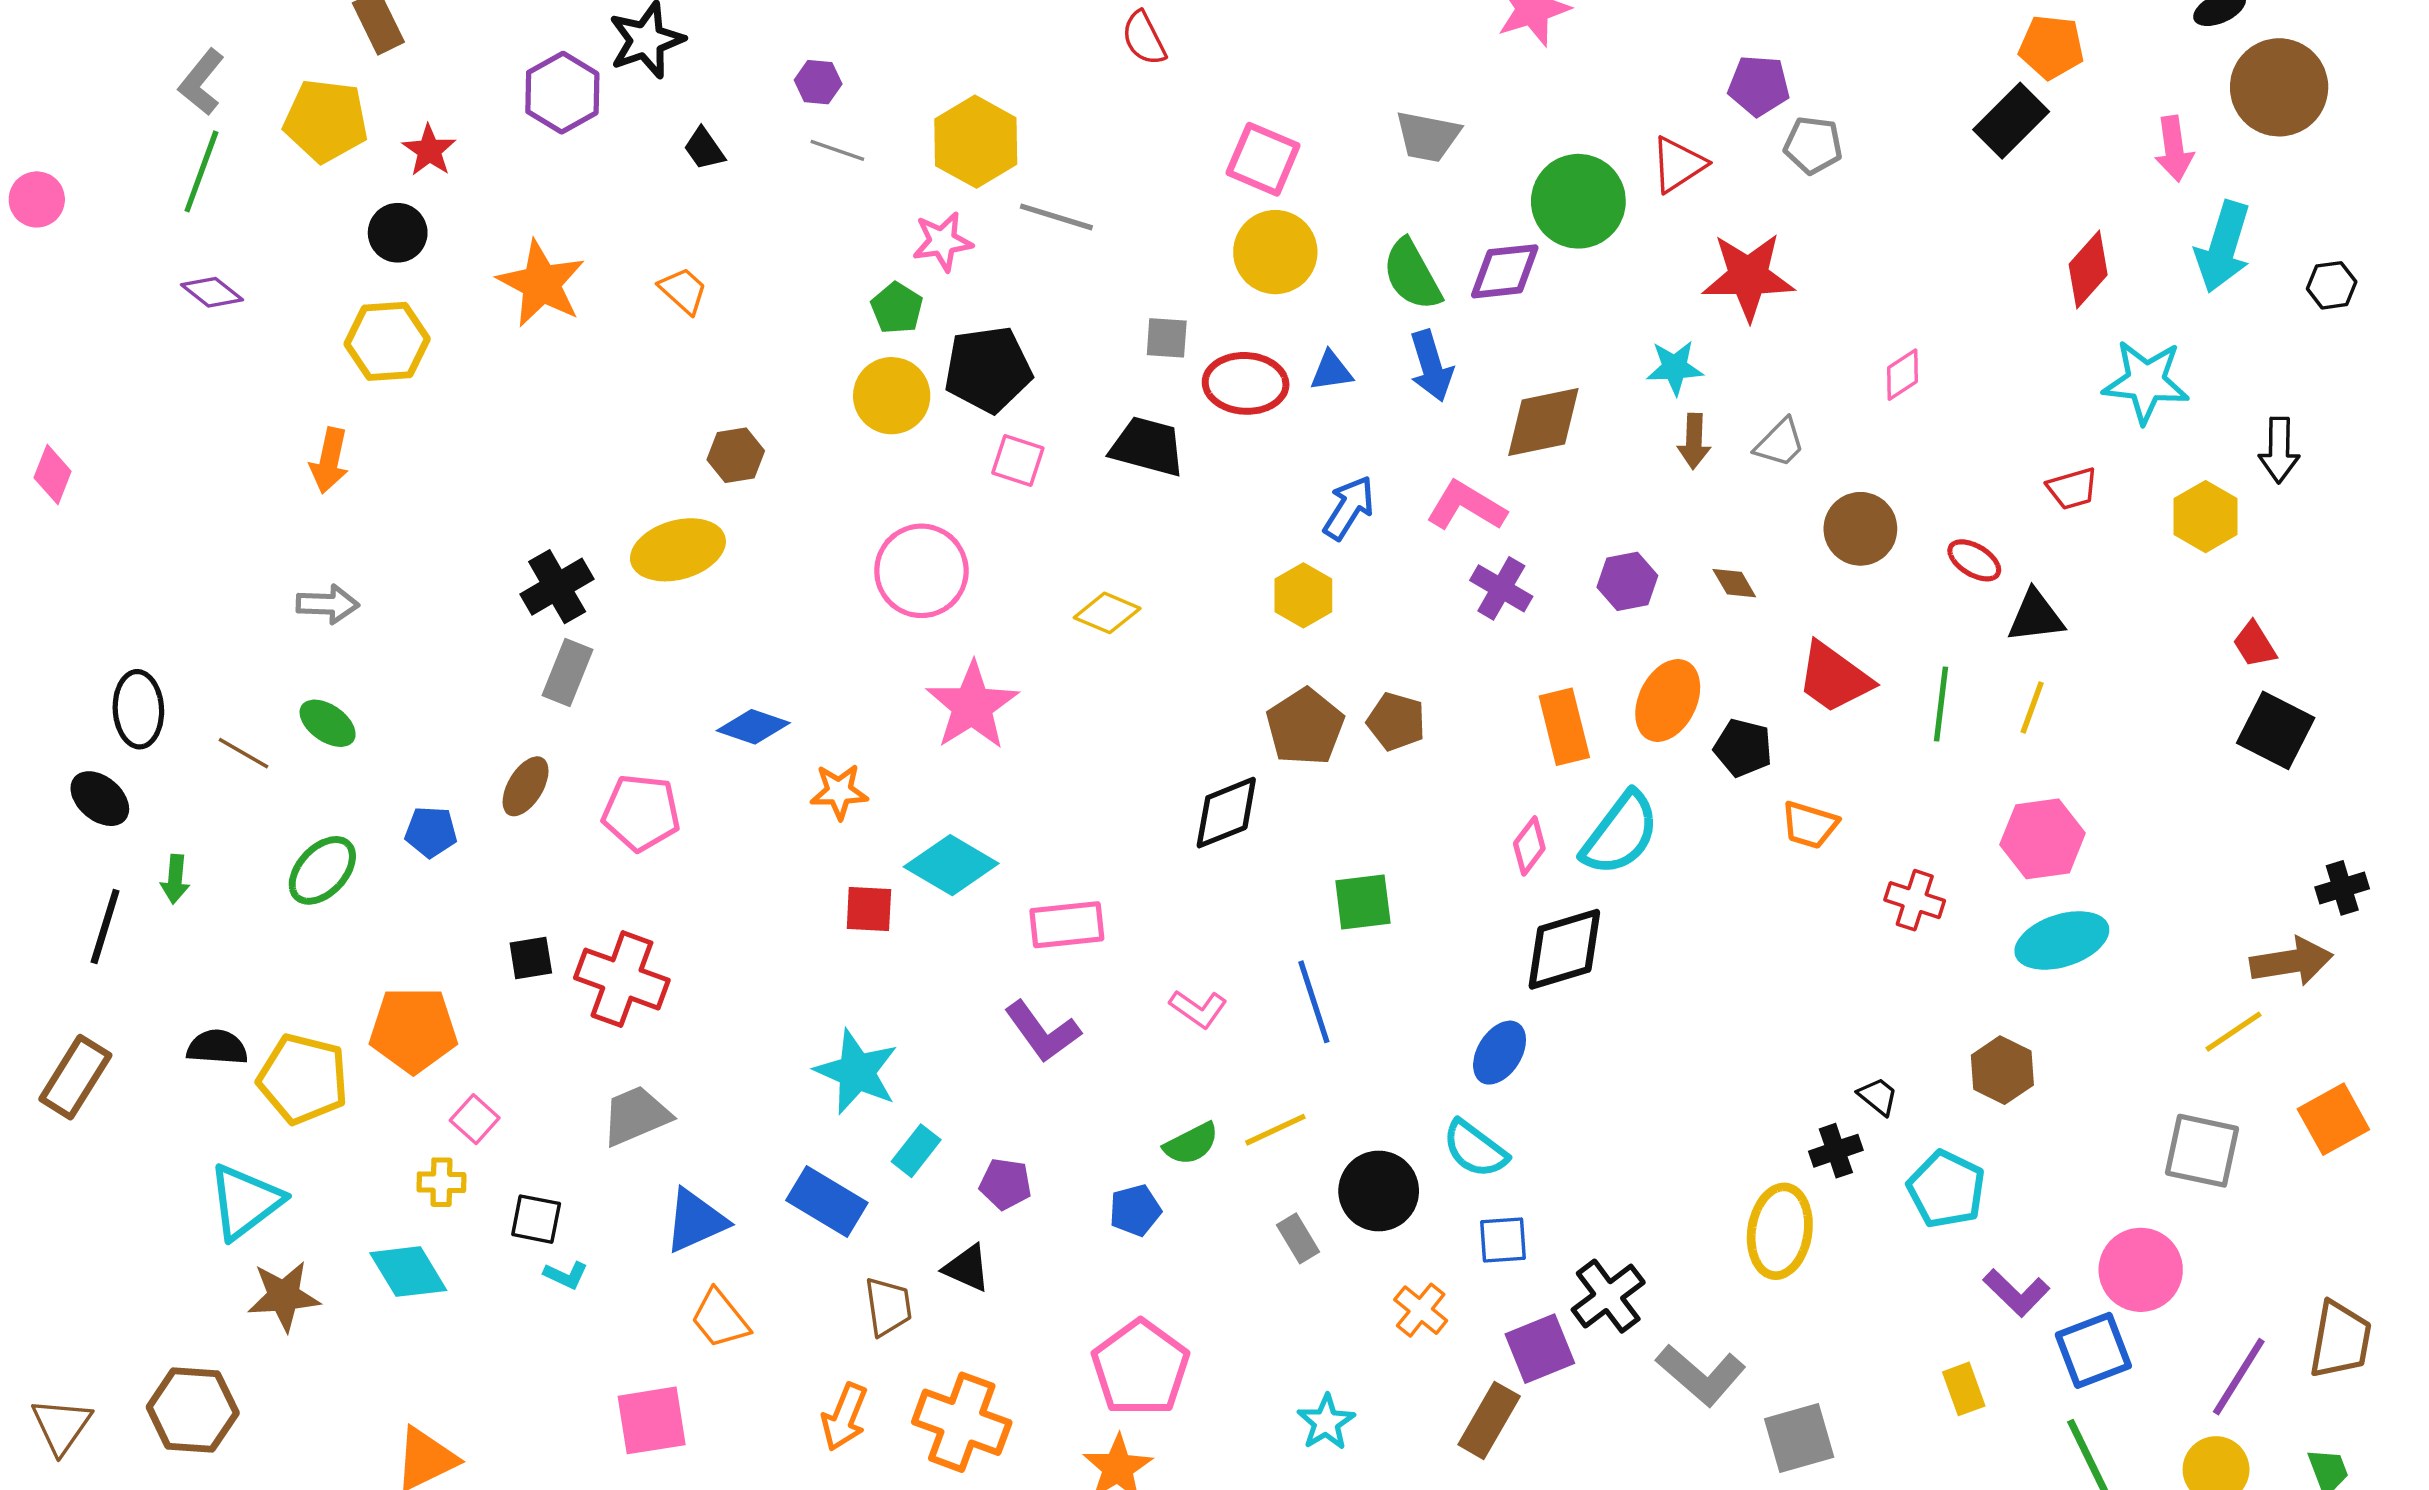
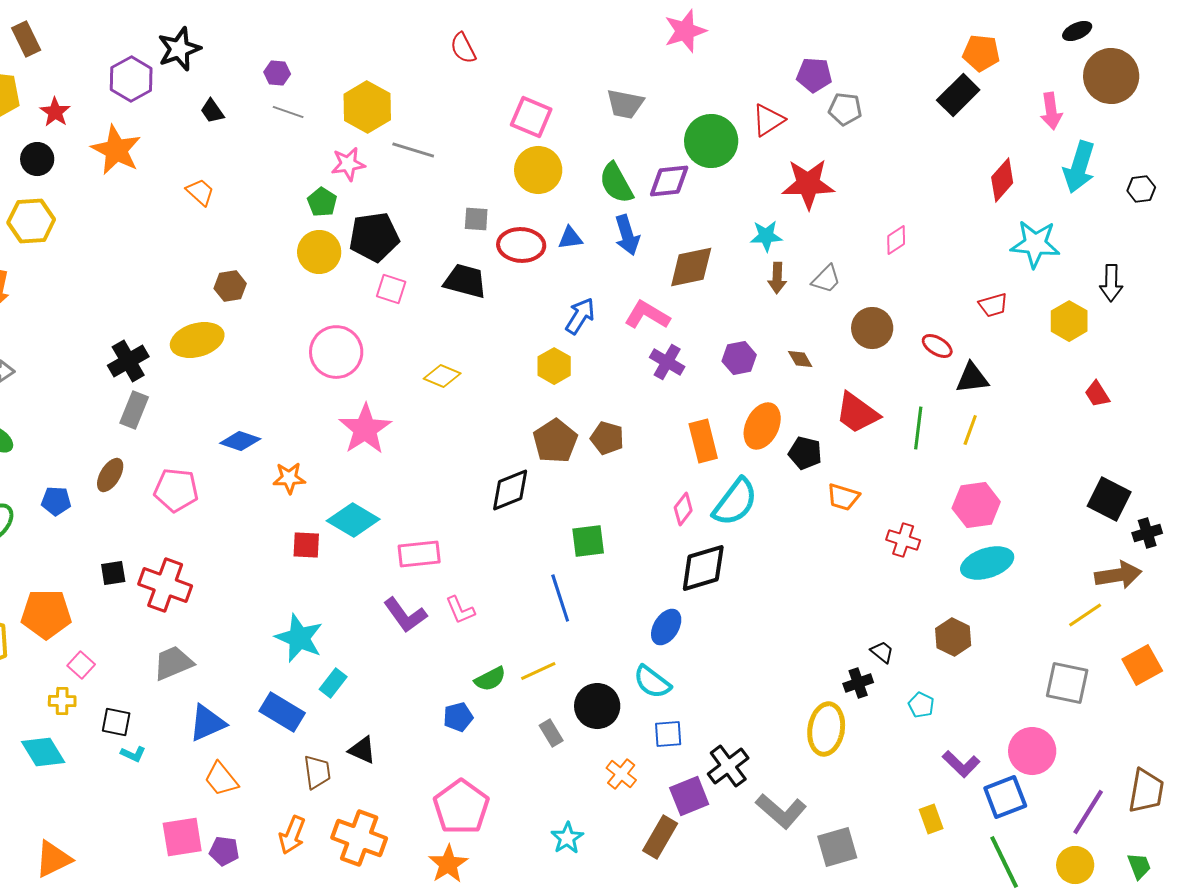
orange star: (541, 284) -> (116, 150), moved
black square: (2276, 730) -> (1109, 499), moved
pink L-shape: (1198, 1009) -> (460, 610), moved, turned 32
purple pentagon: (1006, 1184) -> (224, 851), moved
cyan pentagon: (1946, 1189) -> (921, 705), size x0.6

